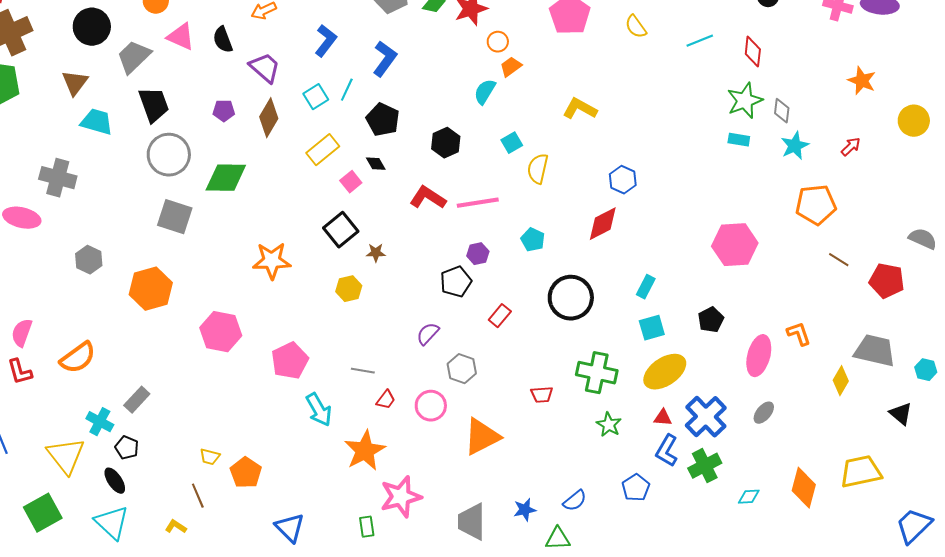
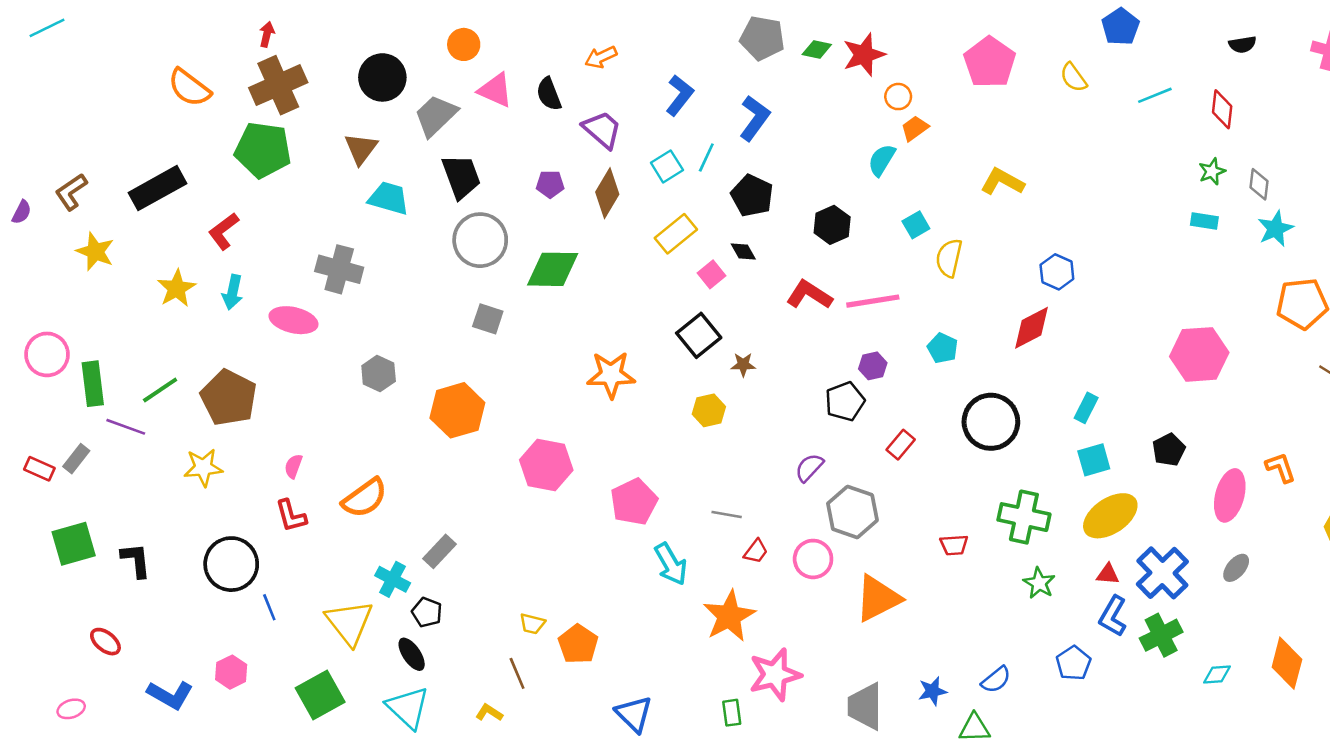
green star: (745, 101) -> (1212, 171), size x0.6
gray square: (175, 217) -> (488, 319), size x0.7
pink semicircle: (22, 333) -> (293, 466), size x0.7
gray hexagon: (462, 369) -> (852, 512), size x1.4

